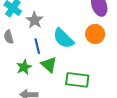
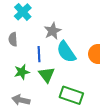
gray star: (35, 20) -> (53, 31), moved

